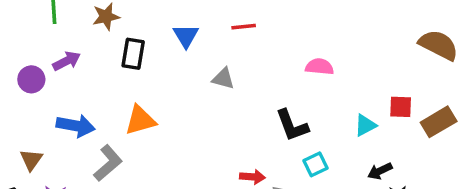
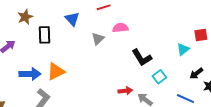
pink semicircle: (319, 67) -> (120, 28), moved
gray triangle: (223, 78) -> (98, 39), turned -48
blue arrow: (76, 126) -> (30, 74), moved

